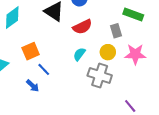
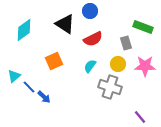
orange square: (31, 51) -> (54, 61), moved
blue line: (44, 69) -> (29, 87), moved

